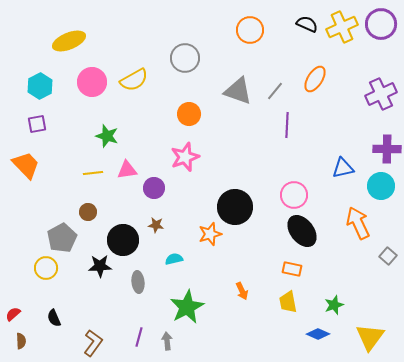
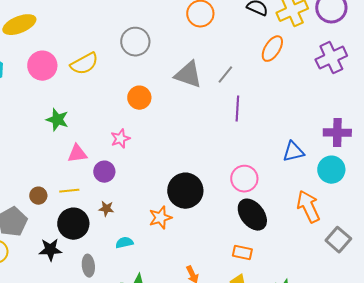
orange ellipse: (315, 79) -> (272, 49), moved
purple cross: (381, 94) -> (331, 58), moved
pink star: (185, 157) -> (120, 139), moved, size x0.7
yellow line: (93, 173) -> (69, 191), moved
gray square: (388, 256) -> (338, 240), size x1.4

